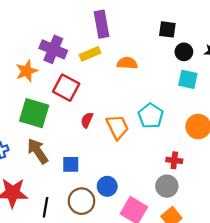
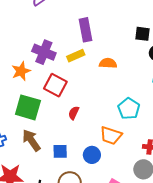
orange trapezoid: (117, 127) -> (111, 135), moved, turned 135
blue circle: (107, 186) -> (92, 155), moved

